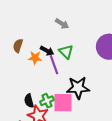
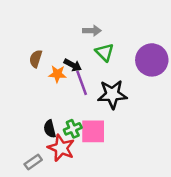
gray arrow: (62, 24) -> (92, 31), turned -32
green triangle: (66, 52) -> (105, 52), moved
black star: (78, 88) -> (112, 94), moved

